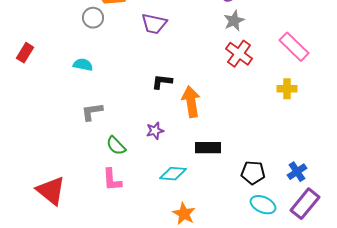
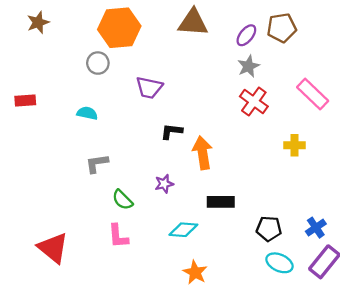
purple trapezoid: (154, 24) -> (149, 88), moved
red rectangle: (25, 53) -> (25, 100), turned 54
yellow cross: (287, 89) -> (294, 145), moved

